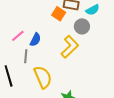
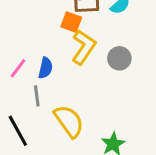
gray circle: (82, 26) -> (119, 58), moved
yellow L-shape: (70, 47) -> (84, 47), moved

